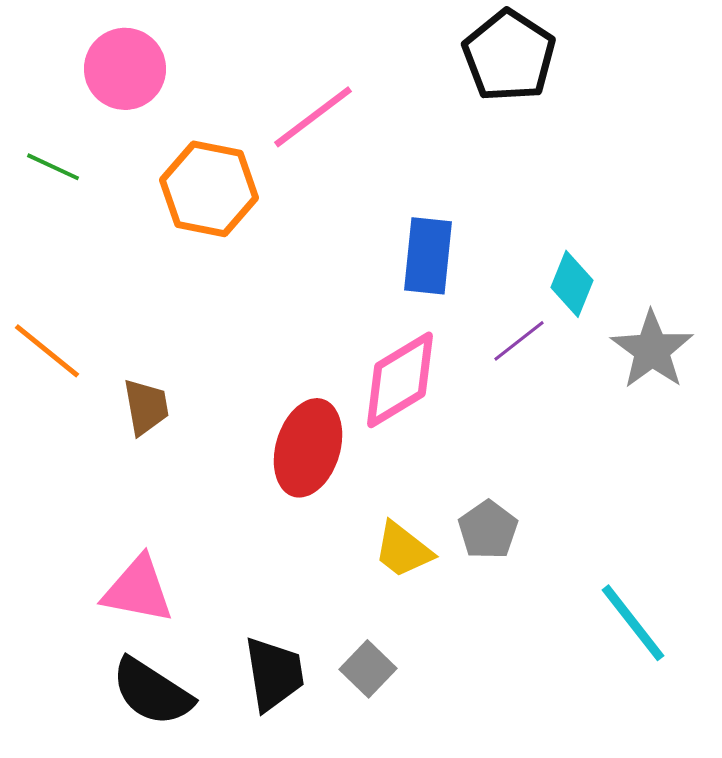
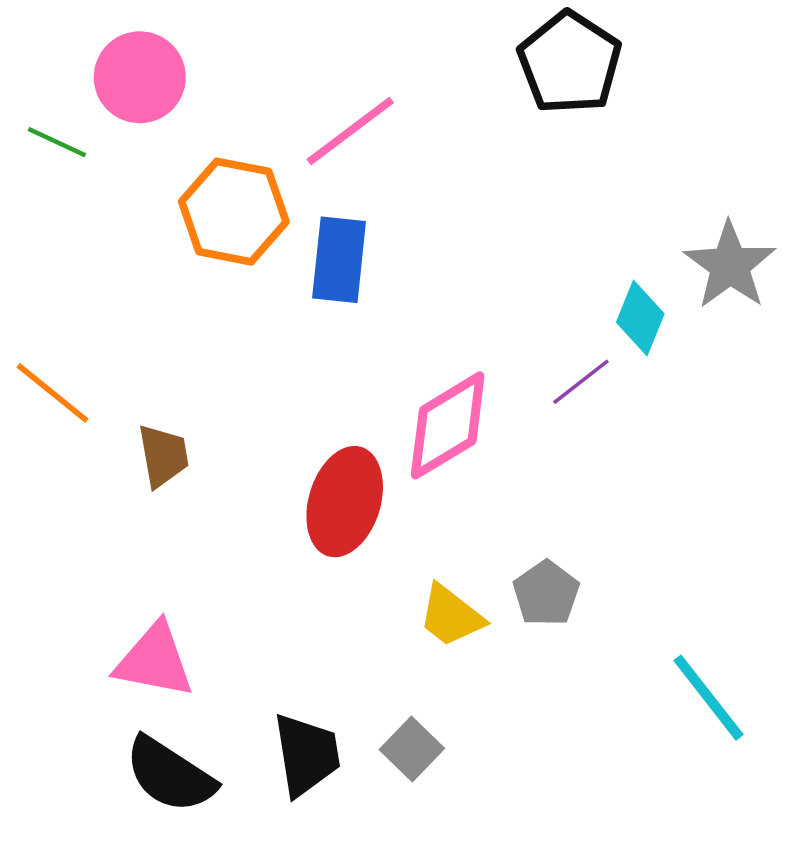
green line: (53, 167) -> (57, 142), moved
blue rectangle: (428, 256) -> (339, 260), moved
gray star: (652, 350) -> (730, 265), moved

